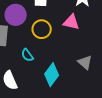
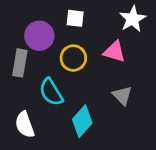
cyan semicircle: (27, 55) -> (51, 92), size x1.5
gray triangle: (85, 62) -> (122, 96), moved

